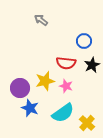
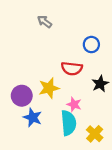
black star: (92, 65) -> (100, 84), moved
pink star: (66, 86) -> (74, 104), moved
cyan semicircle: (63, 113) -> (69, 123), turned -60

